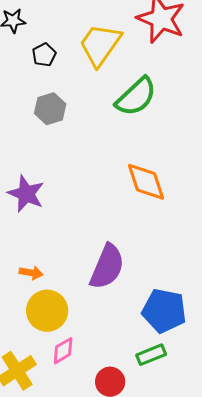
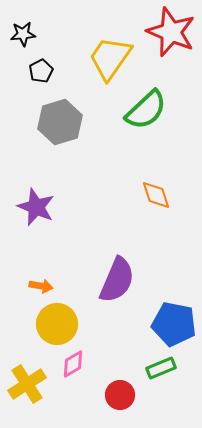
black pentagon: (44, 55) -> (41, 71), moved
gray hexagon: (50, 109) -> (60, 122), size x1.4
orange diamond: (146, 182) -> (156, 195), size x0.7

